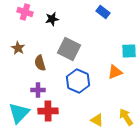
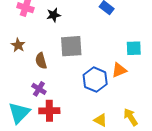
gray square: (69, 49) -> (71, 46), turned -30
blue hexagon: (78, 81) -> (95, 80), moved
purple cross: (38, 90) -> (39, 89), turned 32

